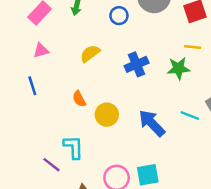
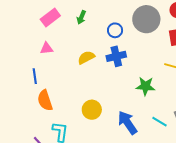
blue cross: (137, 64) -> (116, 56), moved
green star: (178, 68) -> (145, 86), moved
orange semicircle: (79, 99) -> (45, 100), moved, size x1.5

